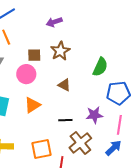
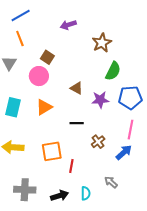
brown star: (60, 51) -> (102, 43), moved
brown square: (34, 55) -> (47, 57), turned 32
purple star: (94, 115) -> (100, 100), moved
brown cross: (80, 143) -> (98, 142), moved, size x0.6

